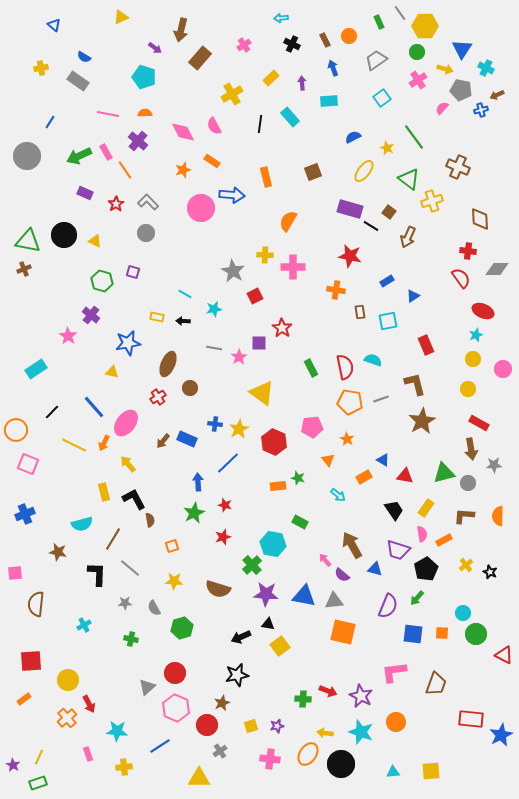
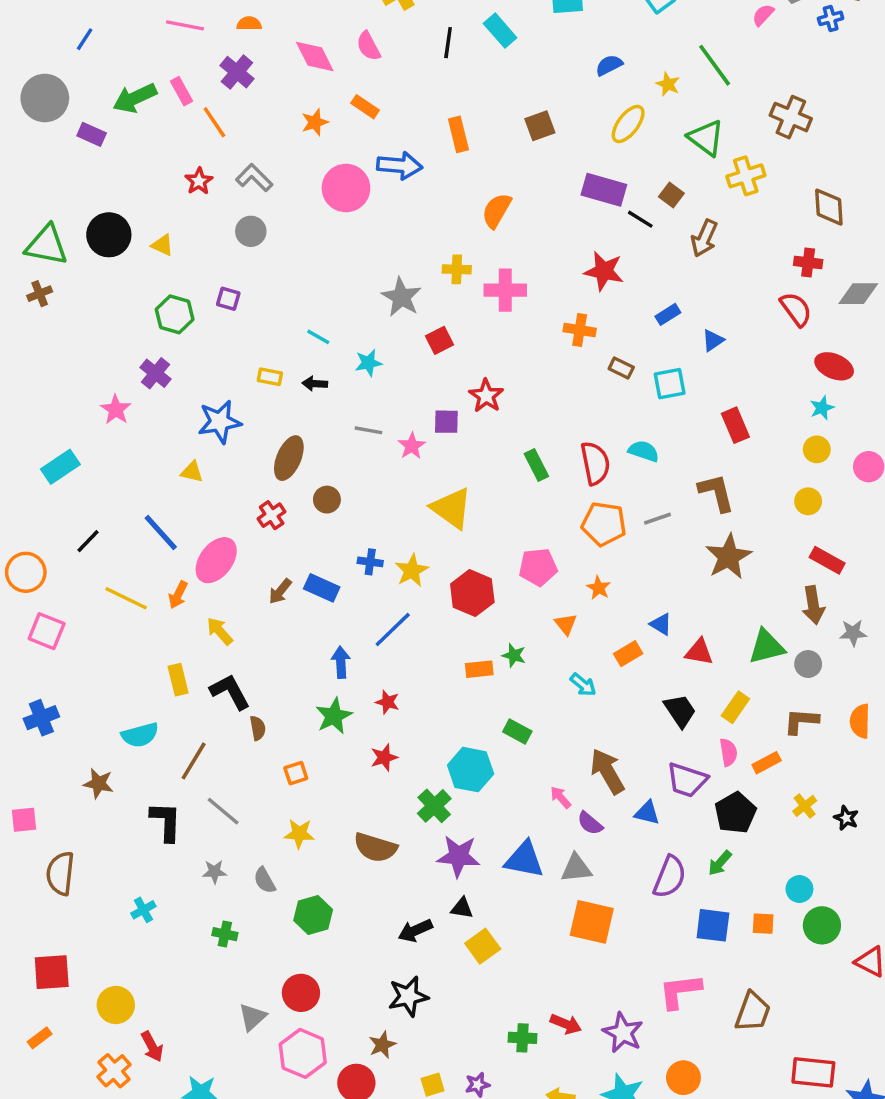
purple rectangle: (85, 193) -> (92, 134), moved
brown rectangle: (360, 312) -> (621, 368), turned -56

